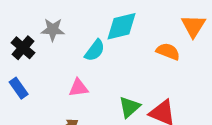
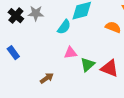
black cross: (23, 48) -> (16, 16), moved
pink triangle: (79, 88) -> (70, 53), moved

